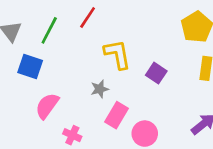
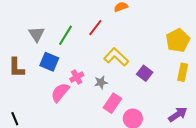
yellow L-shape: (117, 54) -> (116, 57), turned -40
pink cross: (72, 135) -> (77, 77), moved, turned 32

